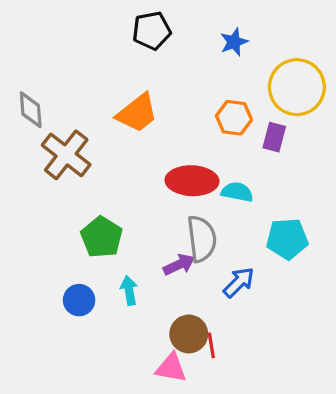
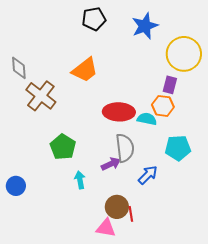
blue star: (234, 42) -> (145, 26), size x1.5
orange hexagon: (234, 118) -> (163, 106), moved
blue circle: (79, 300) -> (16, 186), moved

